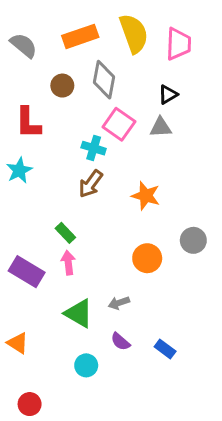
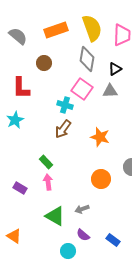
gray diamond: (104, 80) -> (87, 59), moved
purple rectangle: (27, 272) -> (20, 188), size x0.6
cyan circle: (86, 365) -> (68, 251), moved

